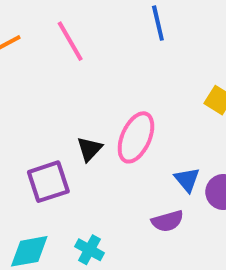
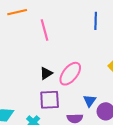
pink line: (70, 41) -> (44, 30), moved
purple square: (48, 182) -> (50, 100), moved

